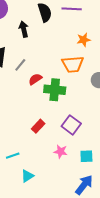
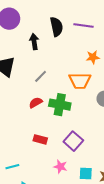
gray line: (20, 65) -> (41, 76), moved
red semicircle: (35, 79) -> (36, 103), moved
red rectangle: (38, 126) -> (40, 139), turned 56

